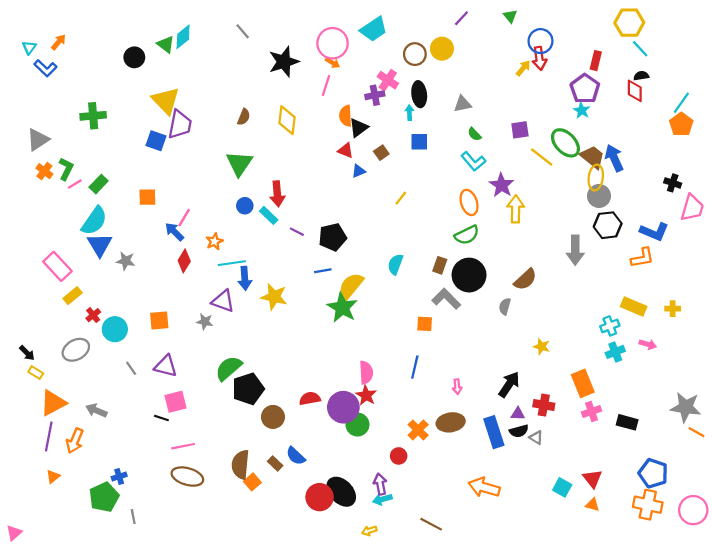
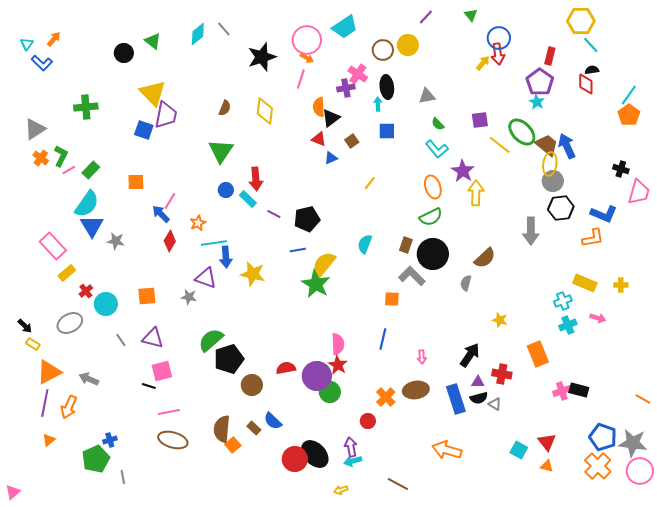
cyan diamond: (183, 37) -> (198, 34), moved
gray star: (686, 407) -> (633, 443), moved
pink cross: (591, 412) -> (562, 391), moved
orange cross: (648, 505) -> (598, 466), turned 32

